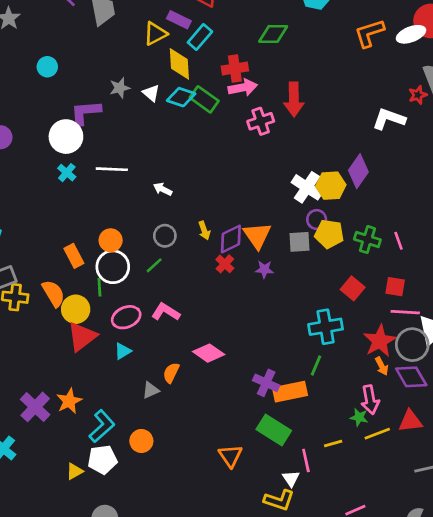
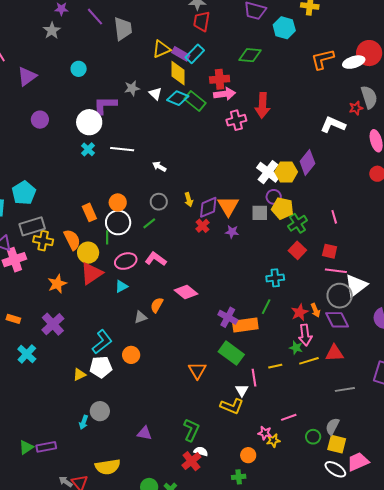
purple rectangle: (179, 20) -> (181, 54), moved
green cross: (367, 240) -> (298, 223), moved, turned 36
cyan cross: (326, 327) -> (275, 278), size x0.7
red star: (380, 341) -> (300, 312), moved, size x0.7
orange star: (69, 401) -> (57, 284), moved

